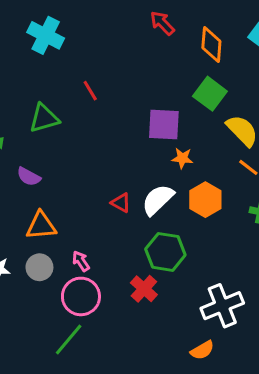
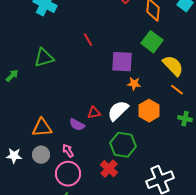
red line: (90, 91) -> (88, 40), moved
purple semicircle: (29, 177) -> (77, 125), moved
red triangle: (121, 203) -> (94, 113), turned -40

